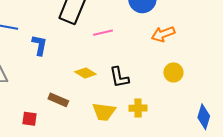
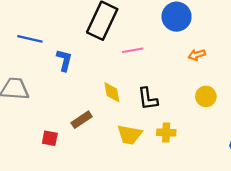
orange arrow: (163, 34) -> (197, 55), size x0.7
yellow diamond: (85, 73) -> (112, 92), turned 45
brown rectangle: (58, 100) -> (82, 120), turned -60

